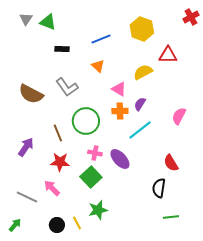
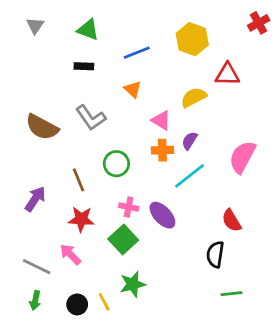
green triangle: (48, 22) -> (88, 30), moved
pink semicircle: (179, 116) -> (242, 157), size x1.4
green circle: (86, 121) -> (116, 164), size x0.7
green arrow: (15, 225) -> (35, 300), moved, turned 152

